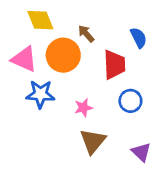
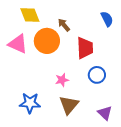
blue semicircle: (139, 38) -> (107, 19), moved
blue star: (40, 94) -> (30, 103), moved

